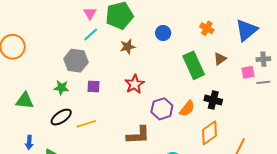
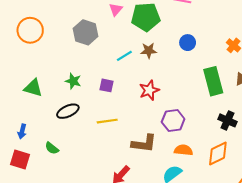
cyan line: (91, 34) -> (124, 56), moved
gray hexagon: (76, 61) -> (86, 32), moved
orange semicircle: (187, 108) -> (183, 150), moved, turned -132
yellow line: (86, 124) -> (107, 121), moved
blue arrow: (29, 142) -> (22, 131), moved

